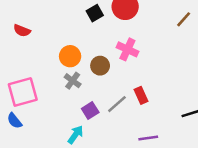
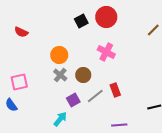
brown circle: (100, 66) -> (83, 75), moved
pink square: (23, 92) -> (19, 82), size x0.7

